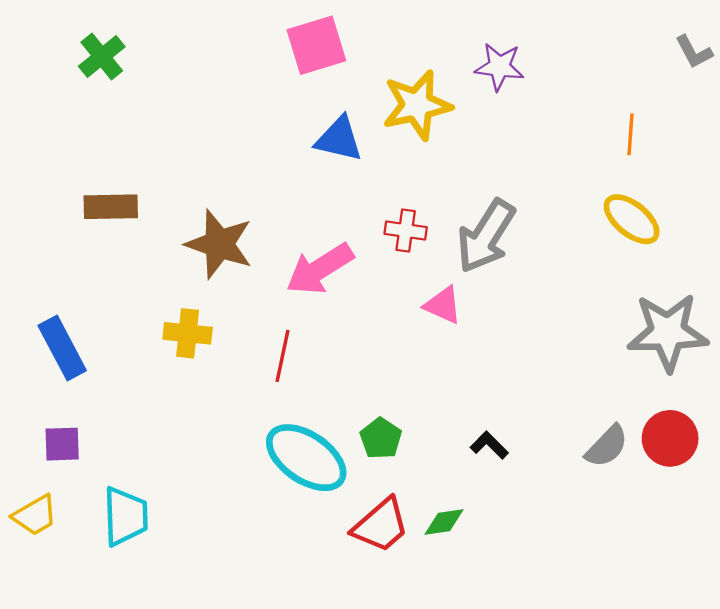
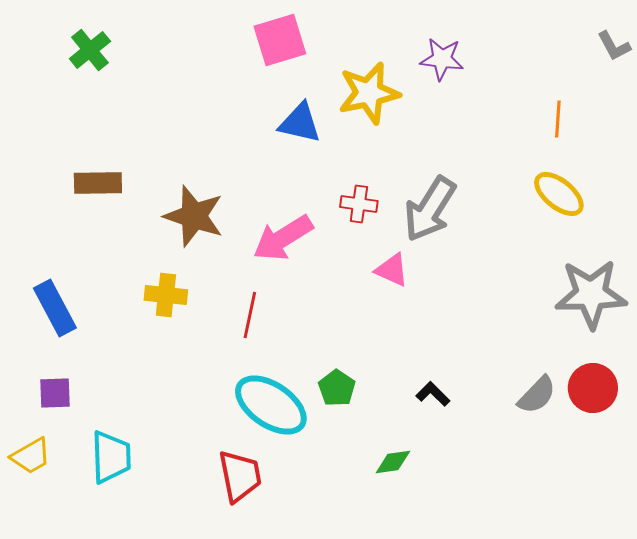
red trapezoid: (381, 525) -> (240, 476), moved, turned -60

